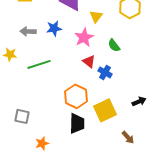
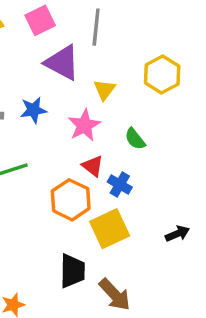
orange hexagon: (76, 96) -> (71, 200), moved
yellow square: (105, 110) -> (110, 229), moved
brown arrow: (128, 137) -> (115, 295), moved, size x1.5

